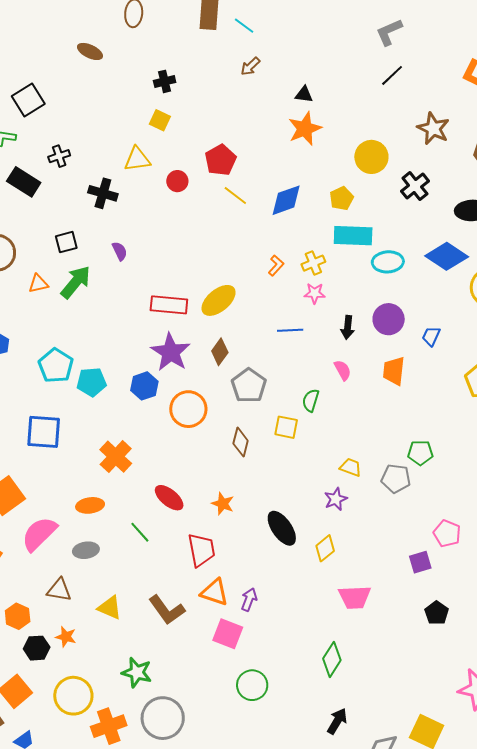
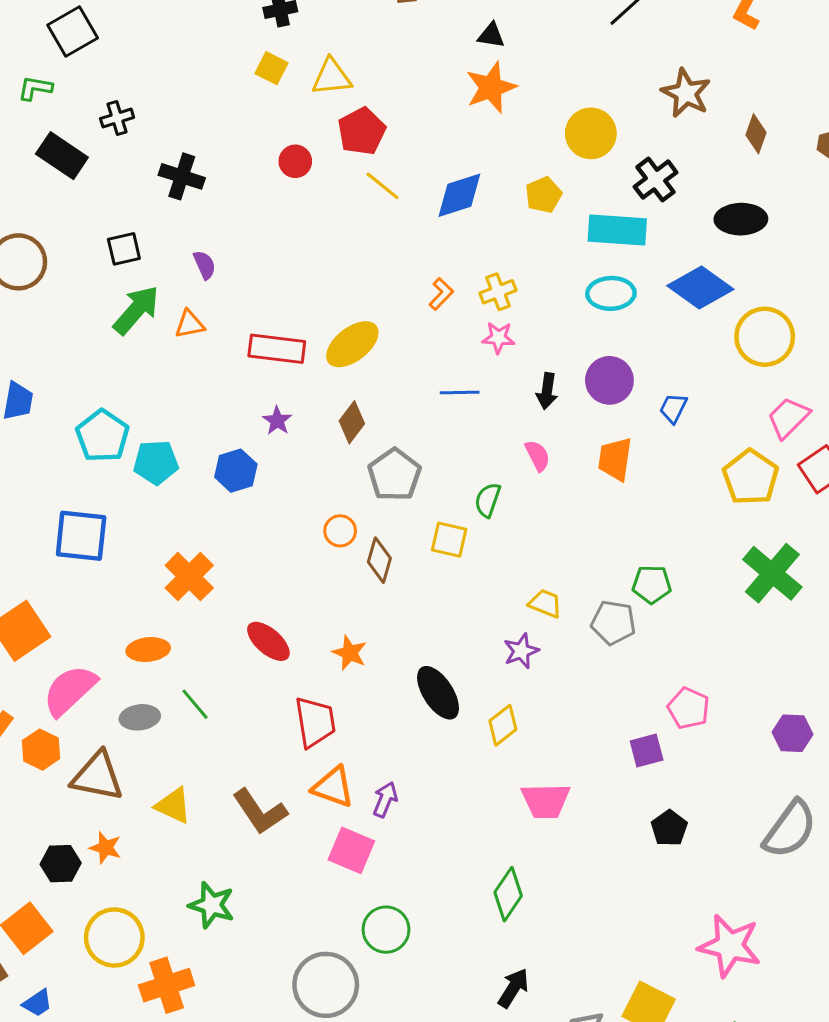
yellow triangle: (137, 159) -> (332, 77), moved
cyan rectangle: (353, 236) -> (617, 230), moved
orange triangle: (38, 284) -> (190, 324), moved
purple star: (171, 352) -> (277, 421), size x0.5
orange circle: (188, 409) -> (340, 531), moved, size x0.6
green line: (140, 532) -> (195, 704), moved
brown triangle: (59, 590) -> (97, 776), size x1.4
orange hexagon: (18, 616) -> (41, 750), moved
gray circle: (163, 718) -> (326, 985), moved

